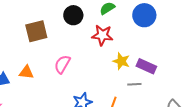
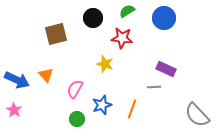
yellow star: (121, 61) -> (105, 64), moved
pink semicircle: (62, 64) -> (75, 89), moved
orange triangle: (26, 72) -> (46, 75), turned 42

